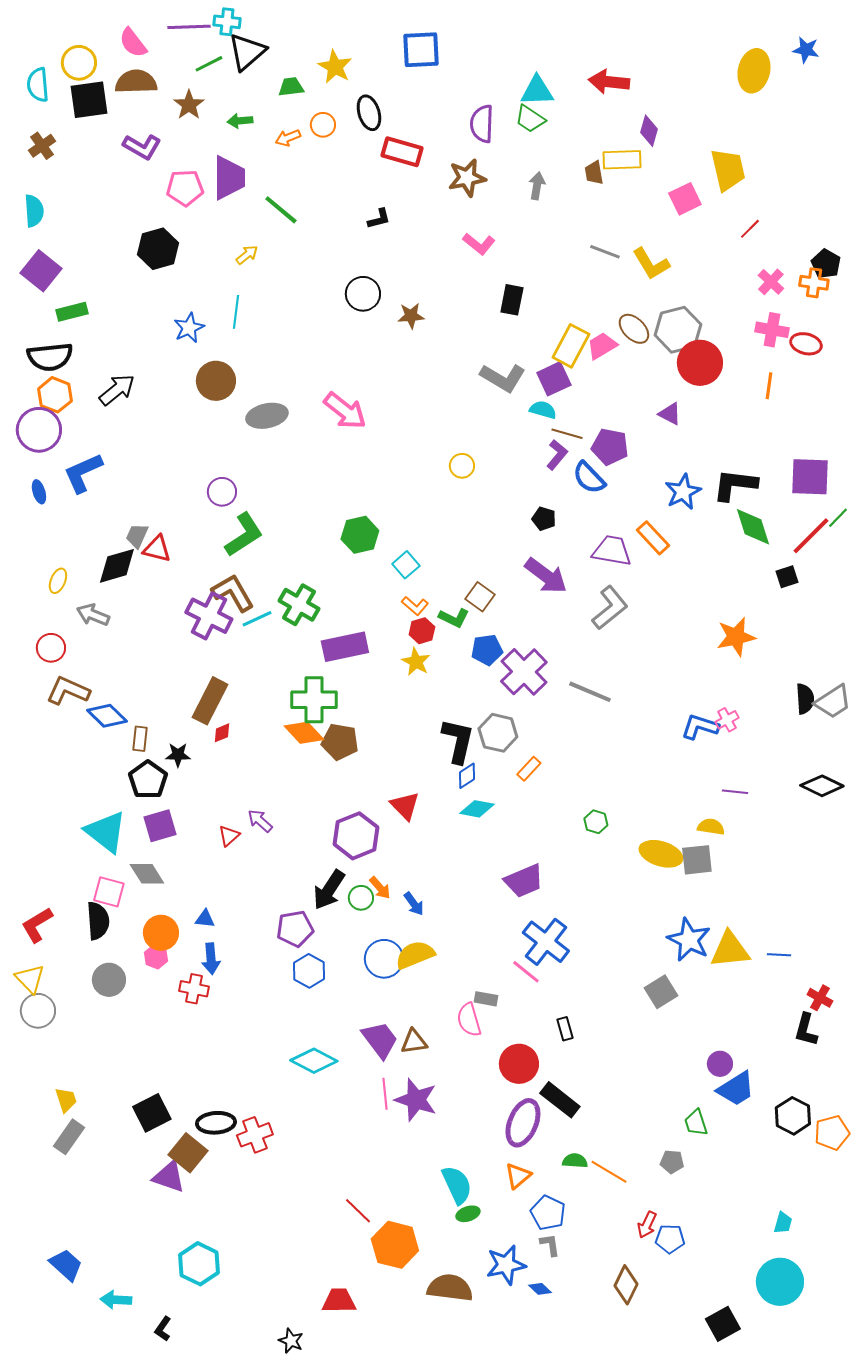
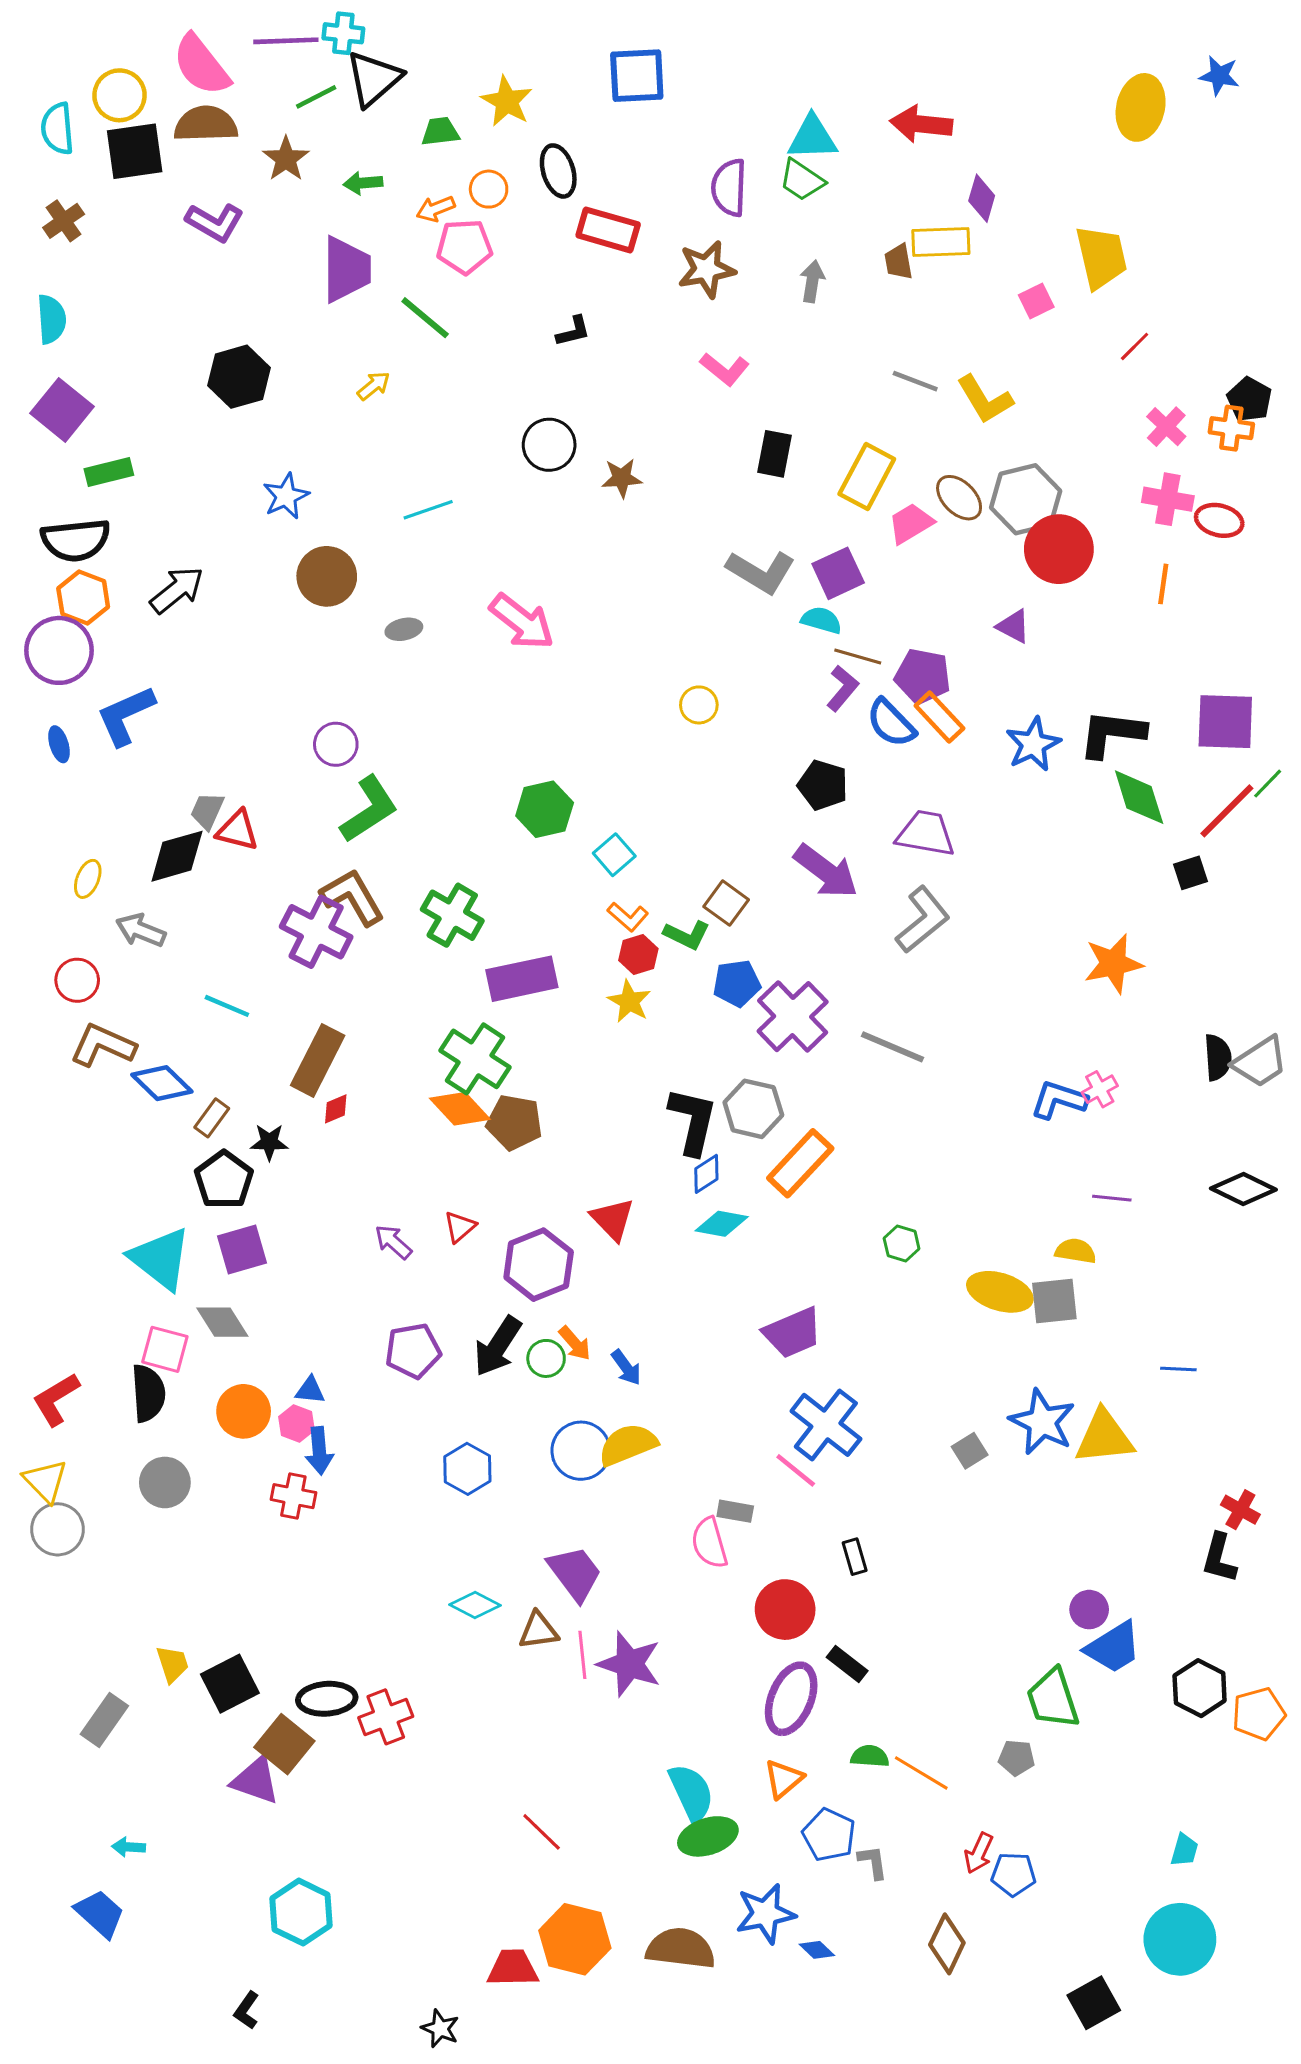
pink semicircle: (133, 43) -> (201, 65), size x1.4
pink pentagon: (185, 188) -> (464, 247), moved
pink square: (685, 199) -> (1036, 301), size x0.7
cyan line: (236, 312) -> (428, 510), moved, turned 64
yellow rectangle: (571, 346) -> (867, 477), moved
gray ellipse: (267, 416) -> (404, 629), size x0.6
black pentagon: (544, 519) -> (823, 785), size x1.4
orange rectangle: (653, 538) -> (939, 717), moved
cyan line: (257, 619) -> (227, 1006), moved, turned 48
green cross: (314, 700) -> (475, 1059), turned 33
brown rectangle: (140, 739) -> (212, 1118), turned 30
orange rectangle: (529, 769) -> (800, 1163), size x1.8
red triangle: (229, 836) -> (460, 1227), moved
purple pentagon: (295, 929) -> (413, 1351), moved
blue line: (779, 955) -> (1178, 1369), moved
pink hexagon: (156, 957) -> (296, 1423), moved
gray square: (661, 992) -> (970, 1451), moved, size x0.7
brown triangle: (414, 1042) -> (539, 1631), moved
cyan diamond: (314, 1061) -> (475, 1605), size x0.7
yellow trapezoid: (66, 1100) -> (172, 1664), moved
black rectangle: (560, 1100) -> (847, 1664), size x0.7
green trapezoid: (696, 1123) -> (1053, 1699), size x1.5
green ellipse: (468, 1214) -> (708, 1836), size x1.6
orange hexagon: (395, 1245) -> (575, 1939), moved
gray L-shape: (550, 1245) -> (873, 1862), moved
cyan arrow: (116, 1300) -> (129, 1847), moved, size x0.7

